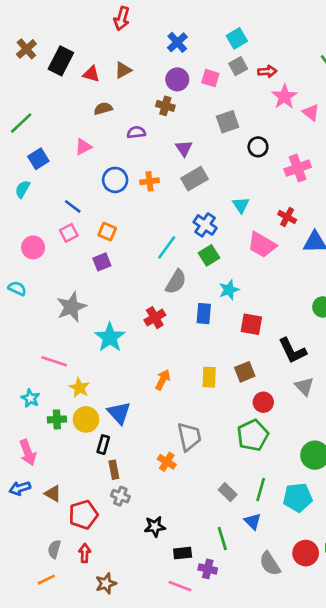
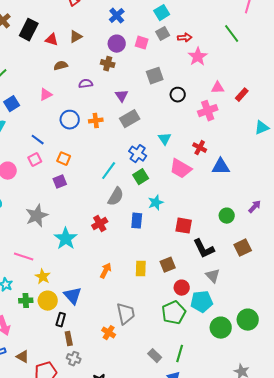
pink triangle: (311, 112) -> (218, 88), moved, turned -40
red square: (251, 324) -> (184, 226), moved
cyan pentagon: (298, 497) -> (202, 302), moved

